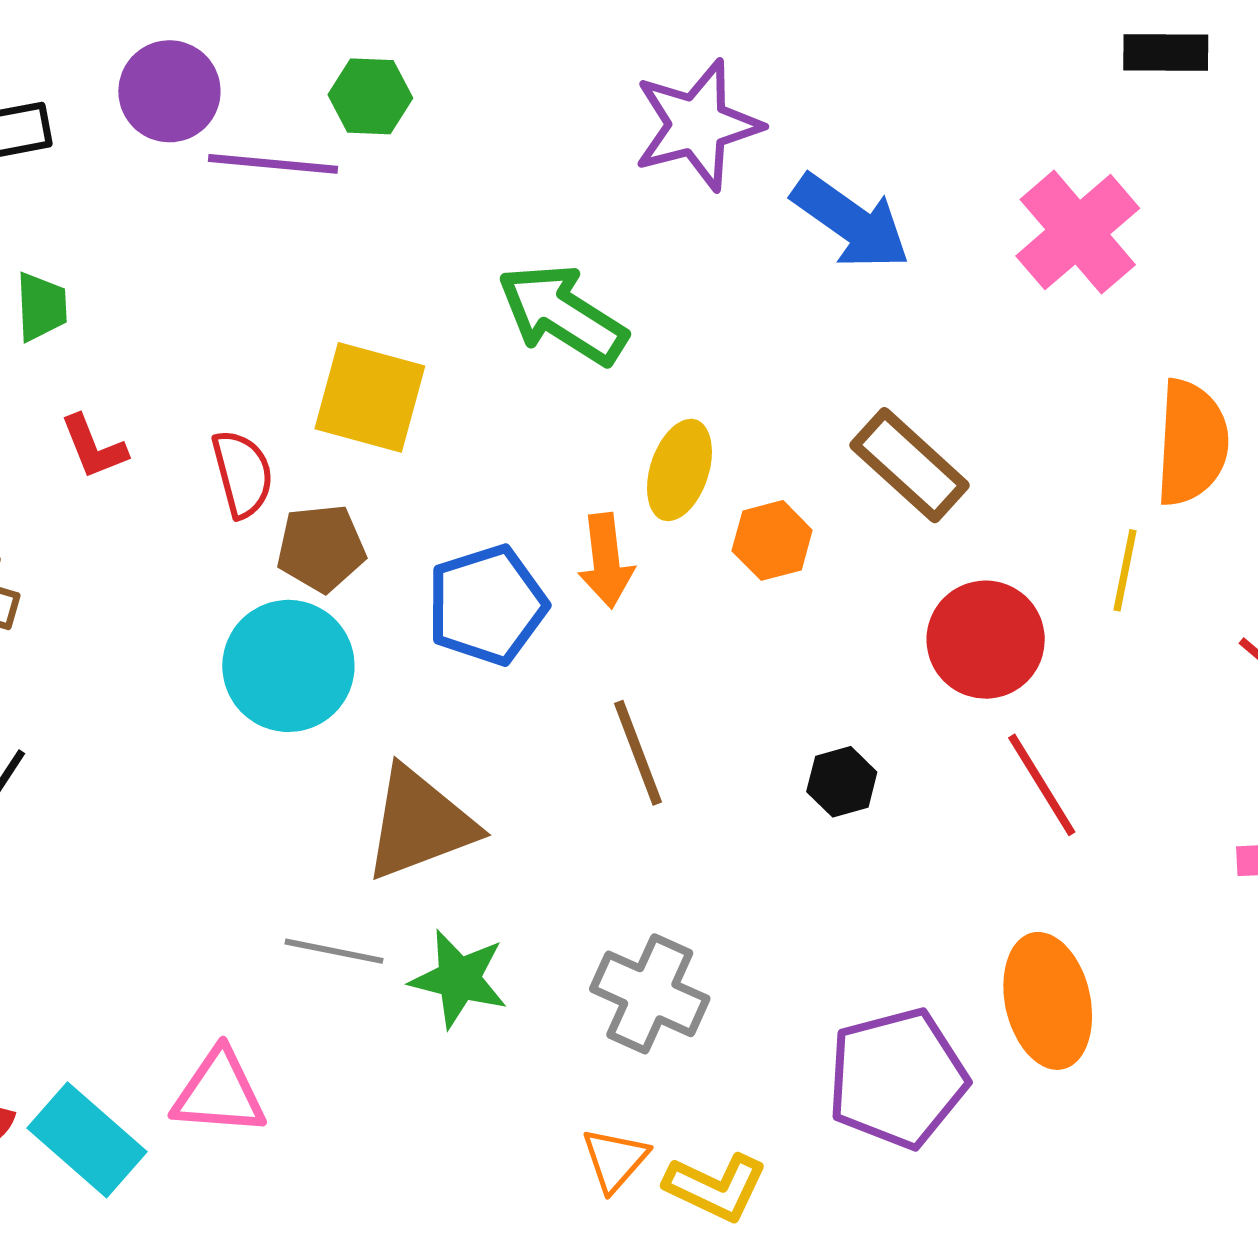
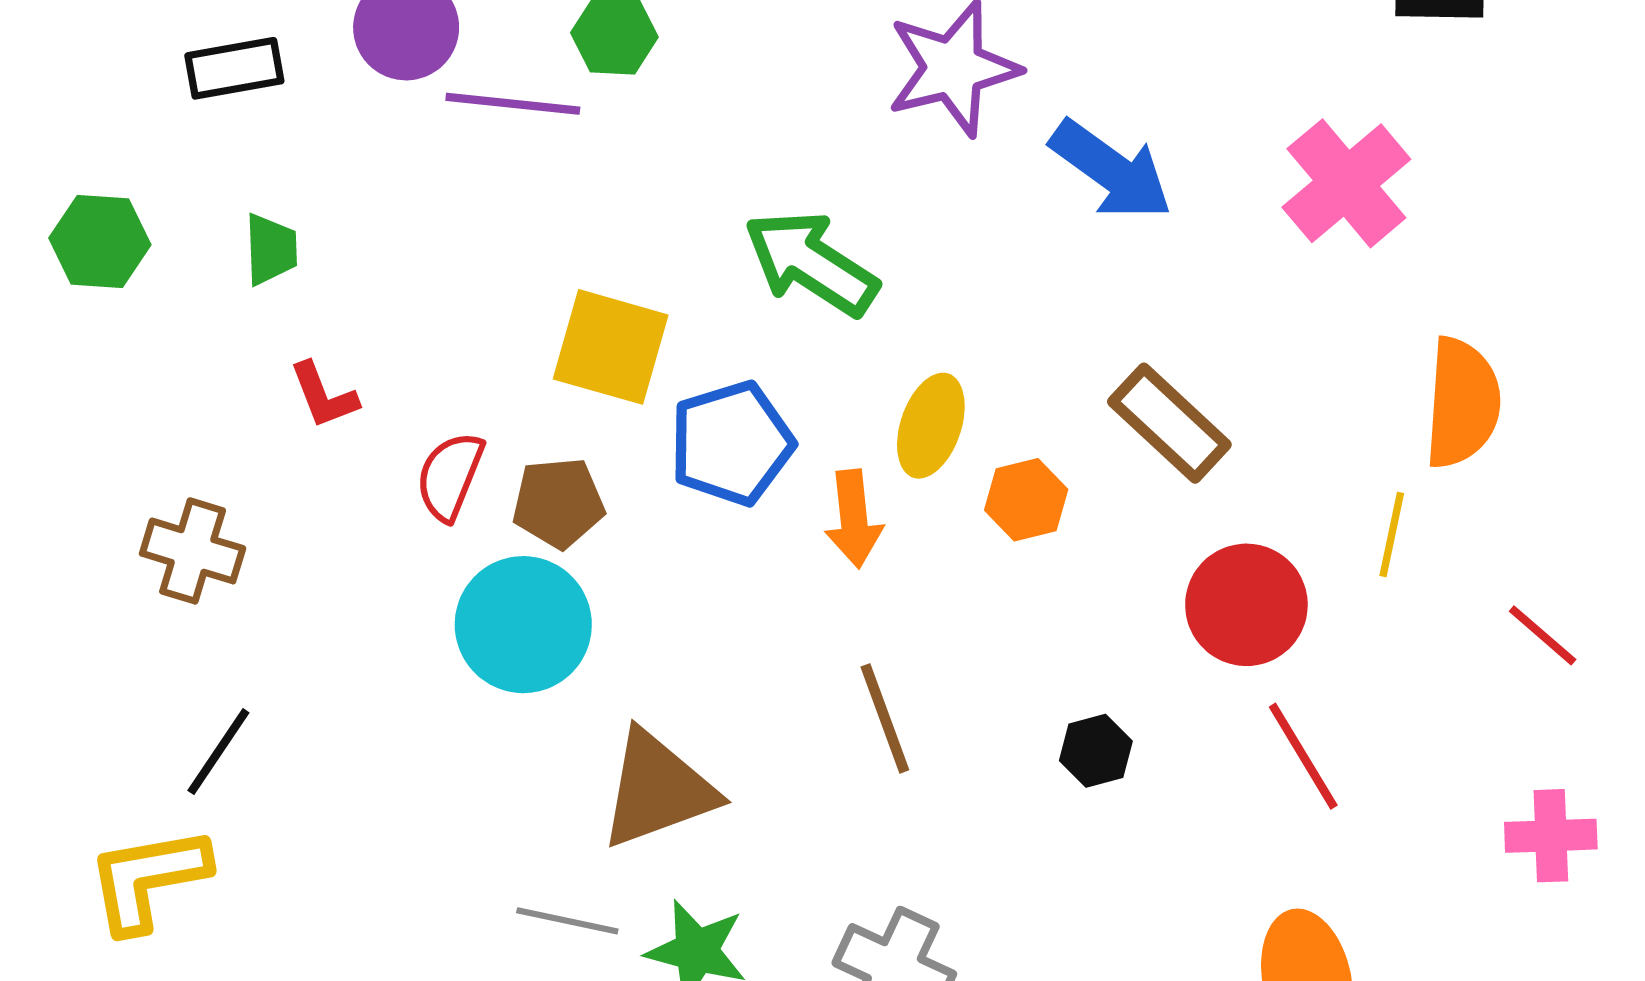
red semicircle: (242, 474) -> (450, 476), moved, turned -144
blue pentagon: (487, 605) -> (731, 443), moved

